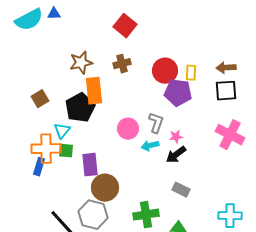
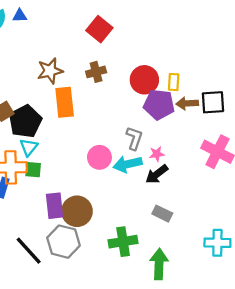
brown arrow: (226, 68) -> (187, 103), moved
black pentagon: (80, 108) -> (25, 121), moved
pink circle: (128, 129) -> (99, 157), moved
cyan arrow: (150, 146) -> (128, 164), size x1.4
purple rectangle: (90, 165) -> (54, 206), moved

